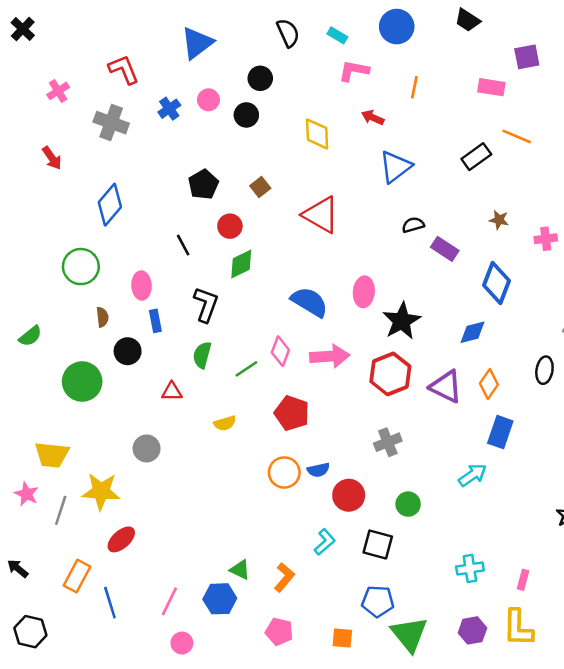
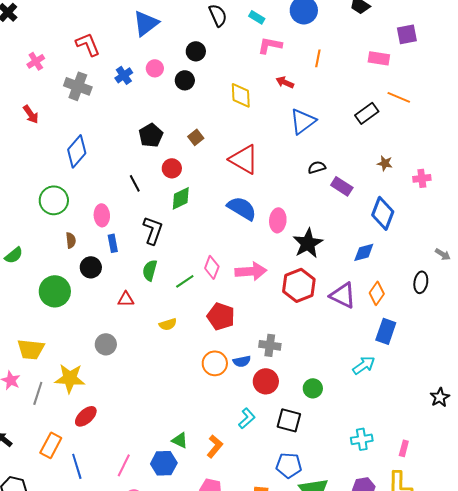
blue semicircle: (310, 302) -> (242, 208), moved
gray cross: (388, 442) -> (270, 345), moved, turned 30

